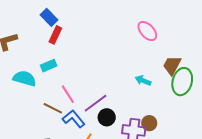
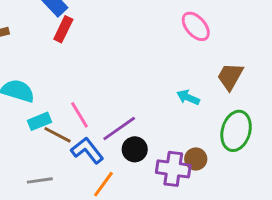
cyan rectangle: (49, 66) -> (39, 121), moved
green ellipse: (182, 82) -> (236, 131), moved

